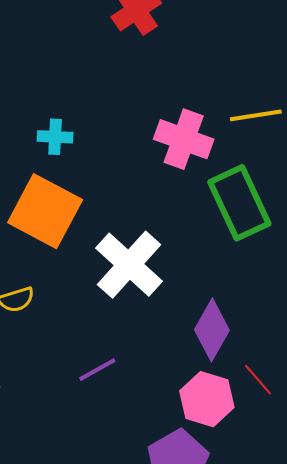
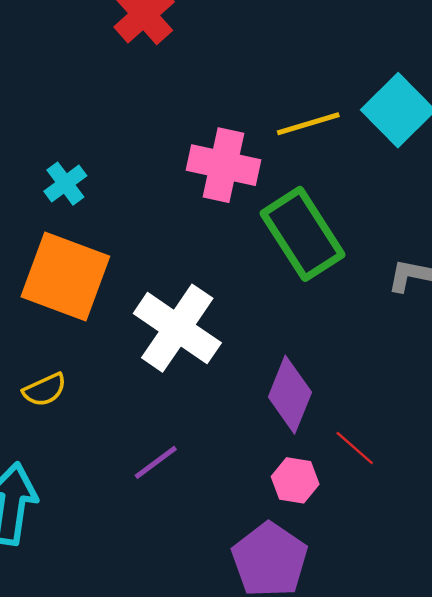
cyan cross: (55, 137) -> (65, 184), turned -32
pink hexagon: (207, 399) -> (295, 480), size x0.7

